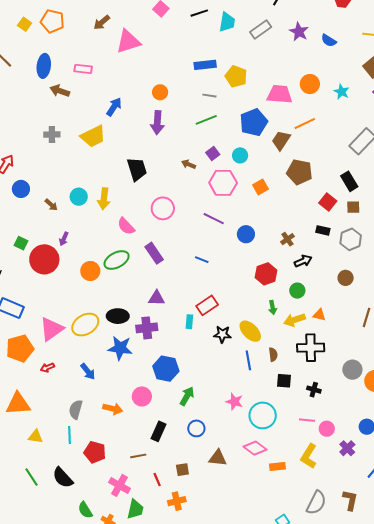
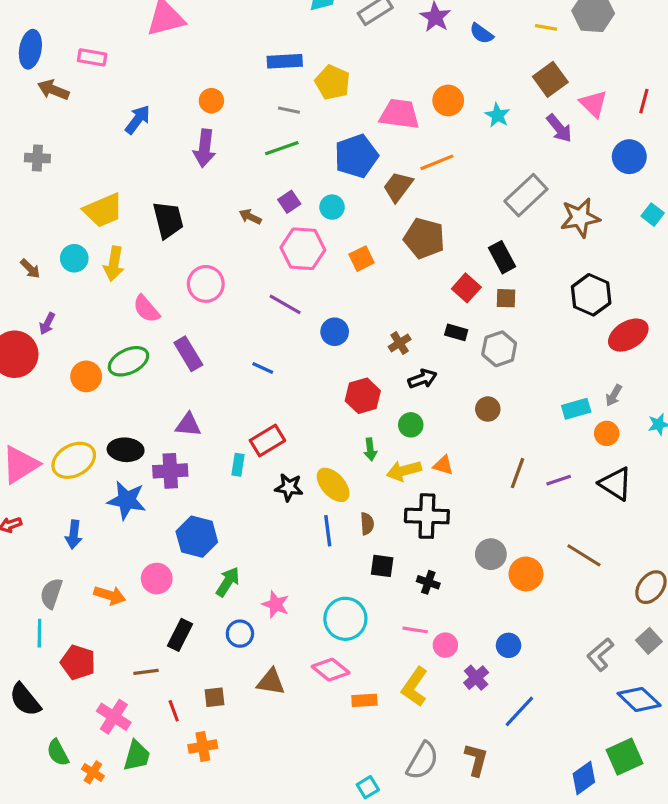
yellow trapezoid: (93, 136) -> (103, 210), moved
blue arrow: (88, 371) -> (74, 535), turned 42
pink star: (234, 402) -> (276, 604), moved

